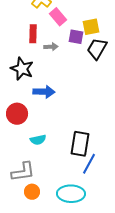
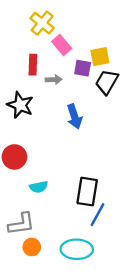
blue arrow: (44, 92) -> (74, 117), moved, turned 70

